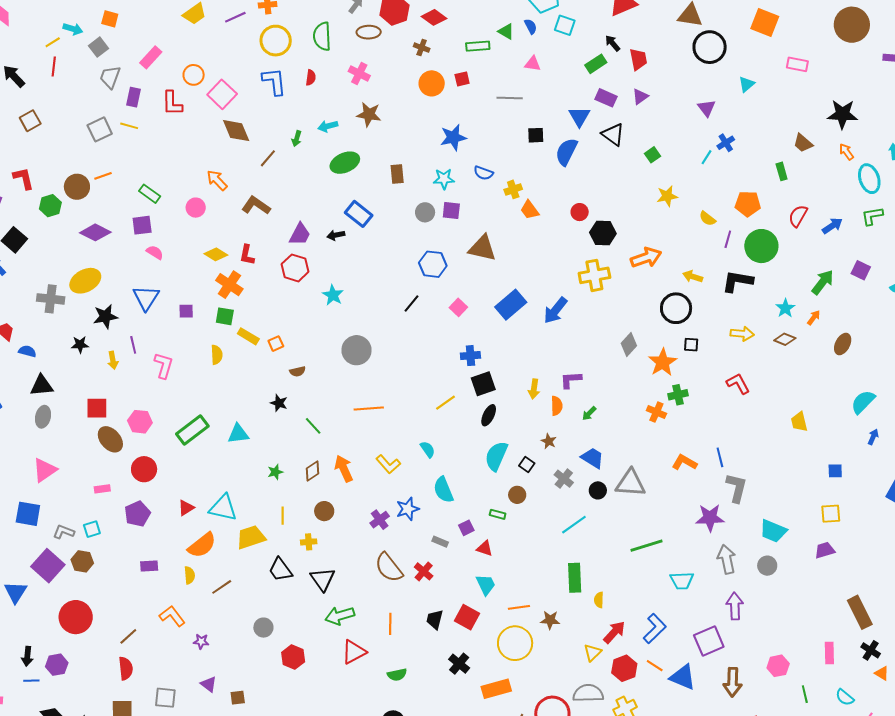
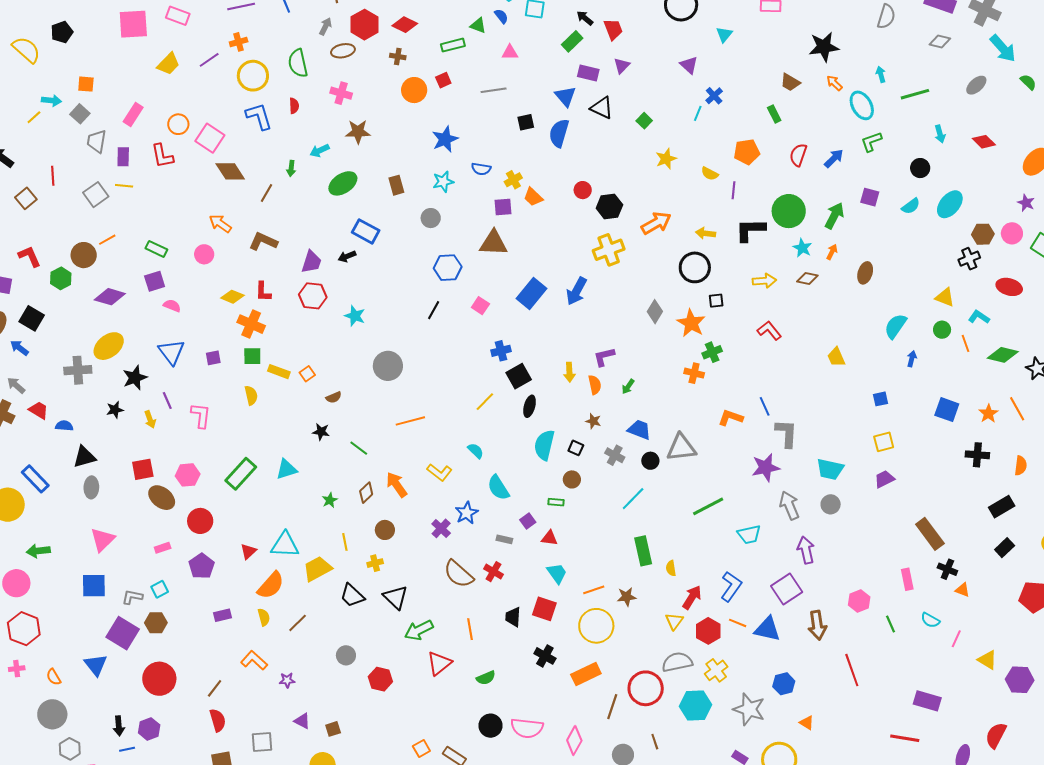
red line: (54, 66) -> (53, 176), moved
purple square: (451, 210) -> (503, 207), moved
green circle: (761, 246) -> (789, 211), moved

